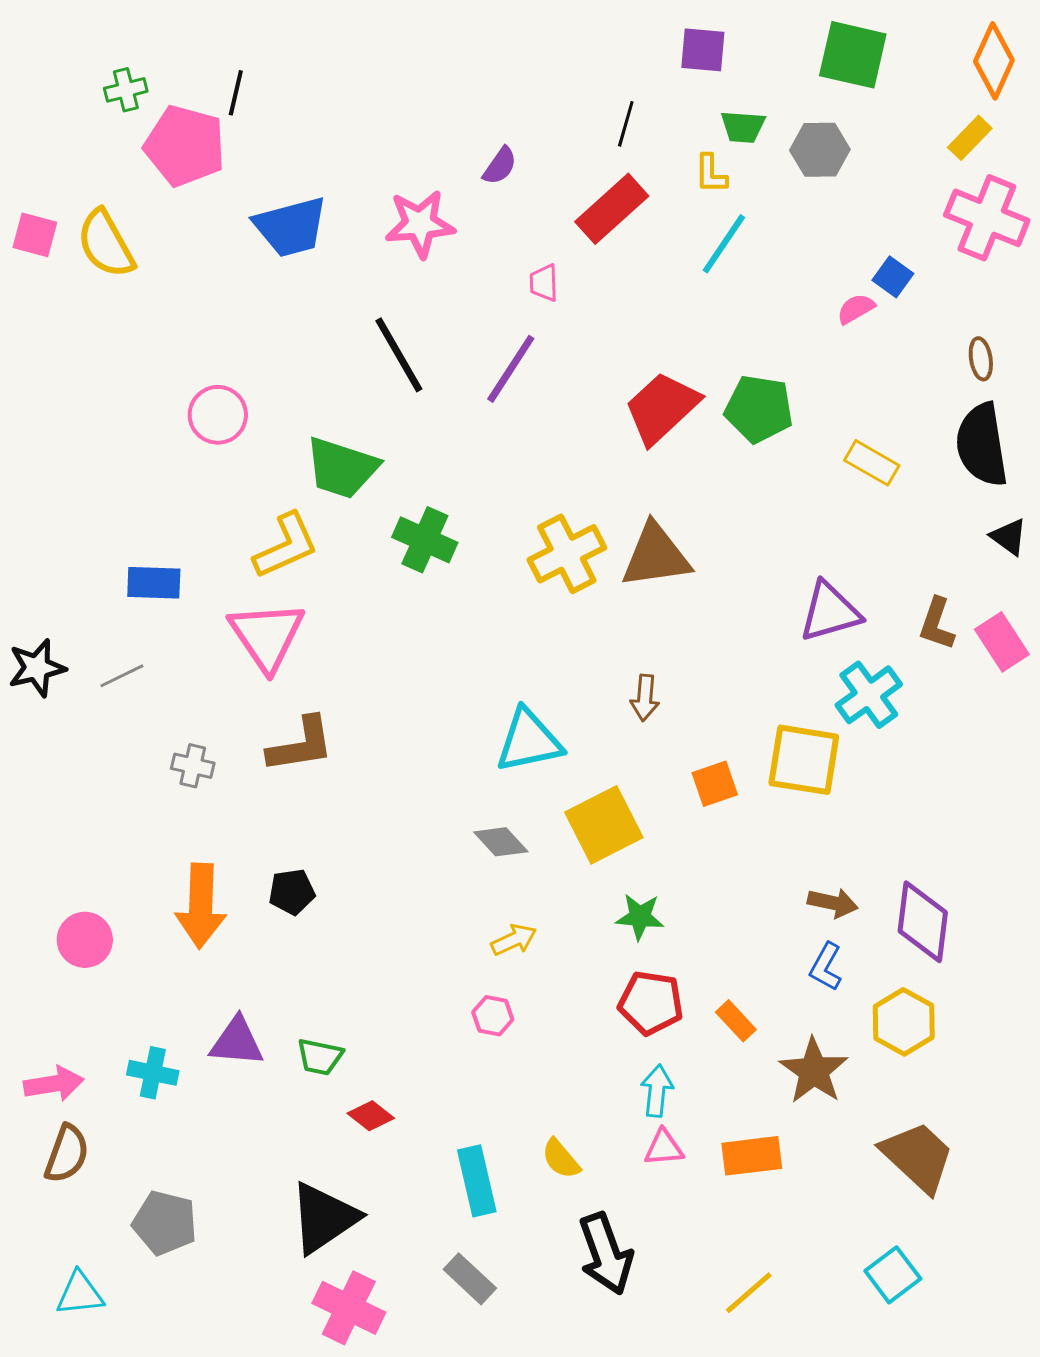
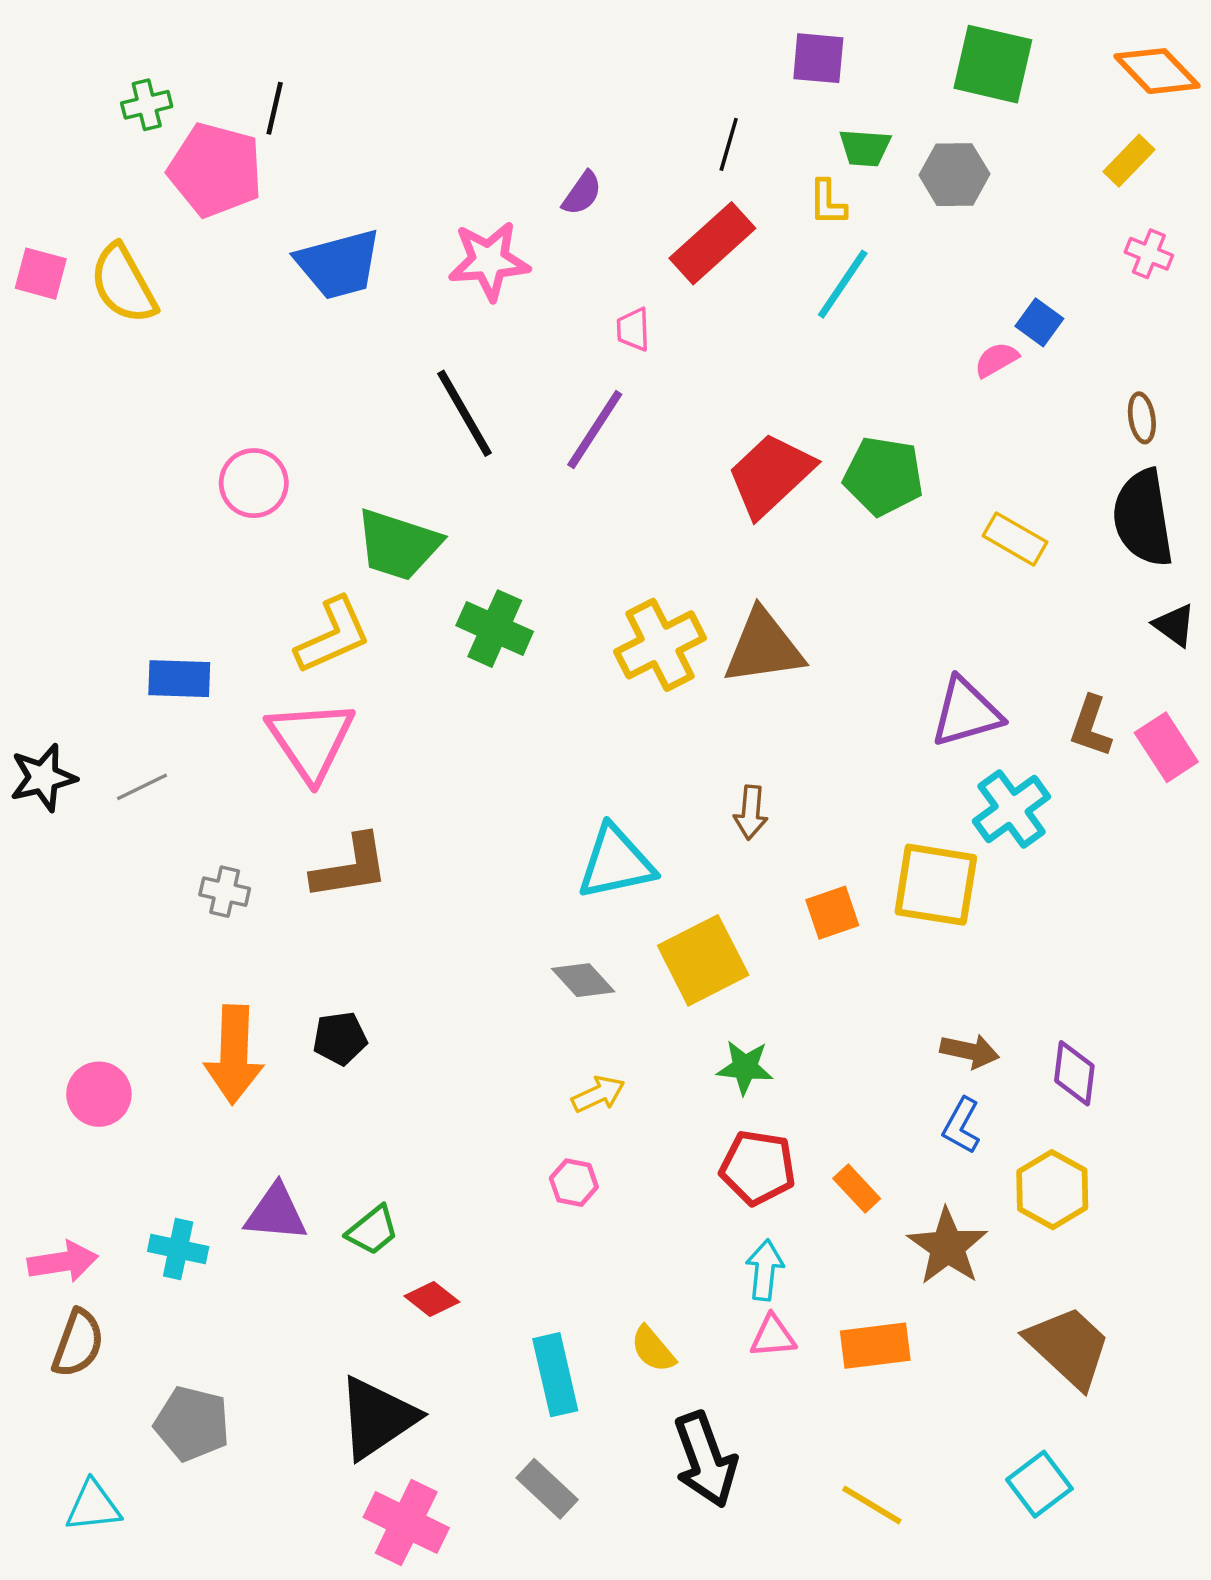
orange diamond: (994, 61) -> (1157, 71), turned -68
pink cross: (987, 218) -> (1149, 254), size x0.5
purple diamond: (923, 922) -> (1074, 1073), size x0.7
green trapezoid: (320, 1057) -> (372, 1230), turned -51
yellow line: (749, 1293) -> (872, 1505), turned 72

